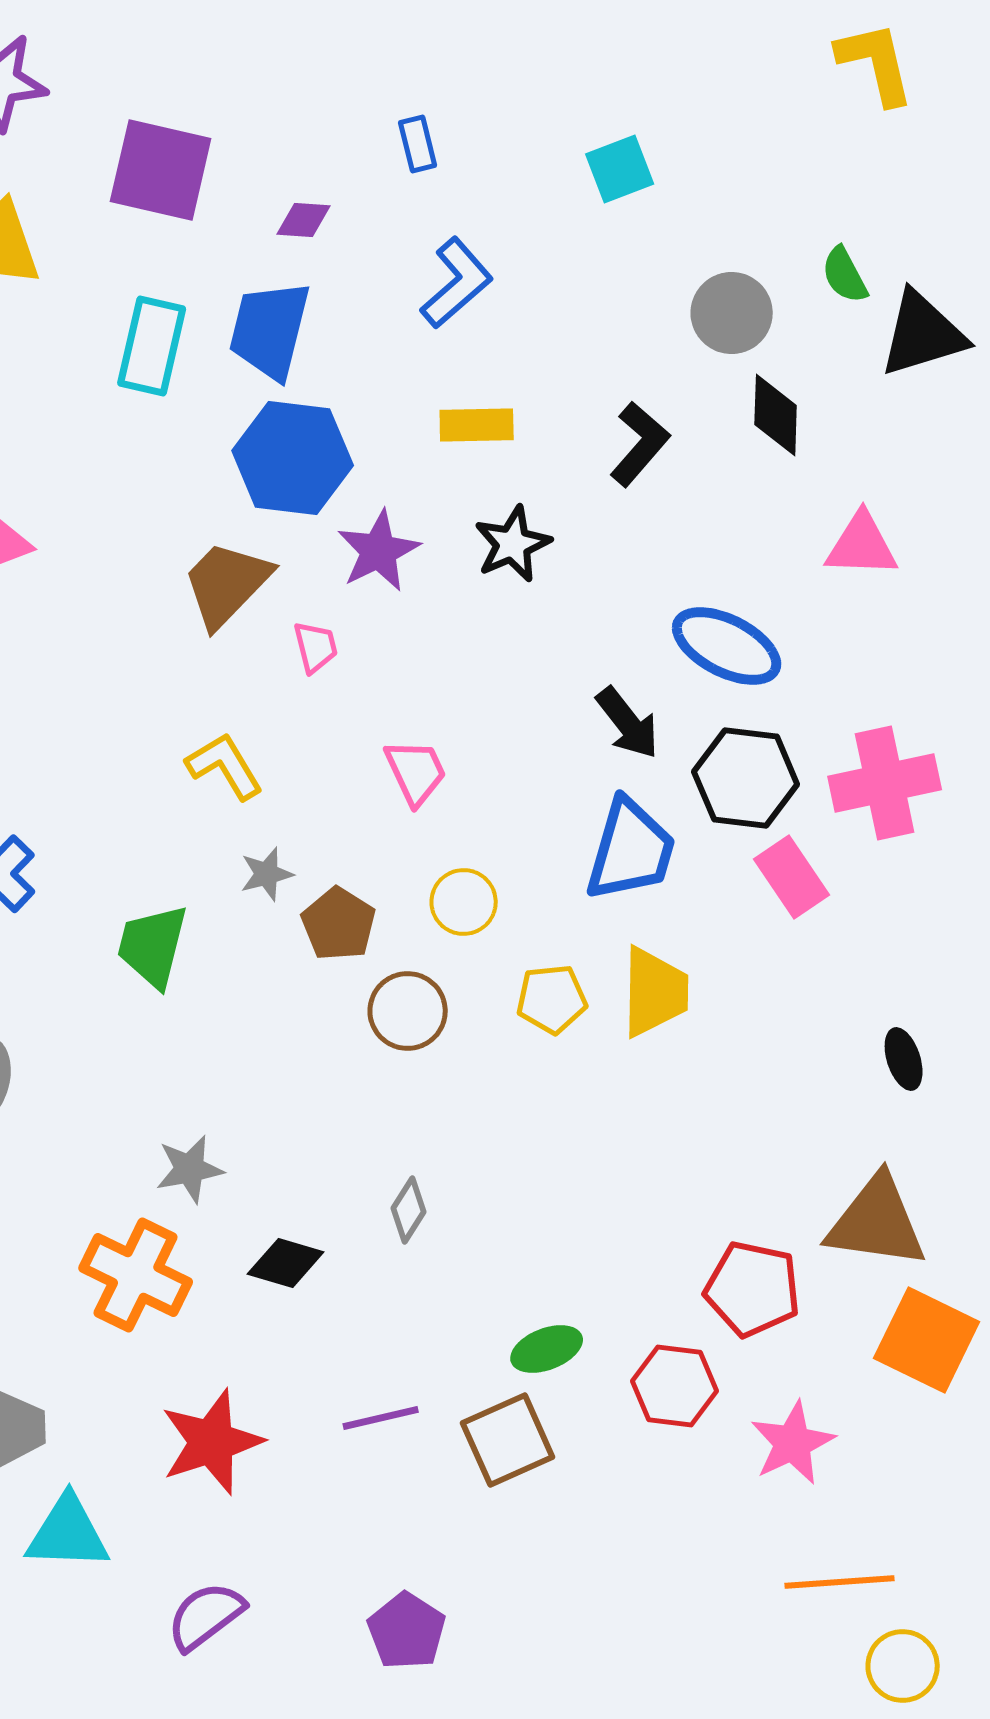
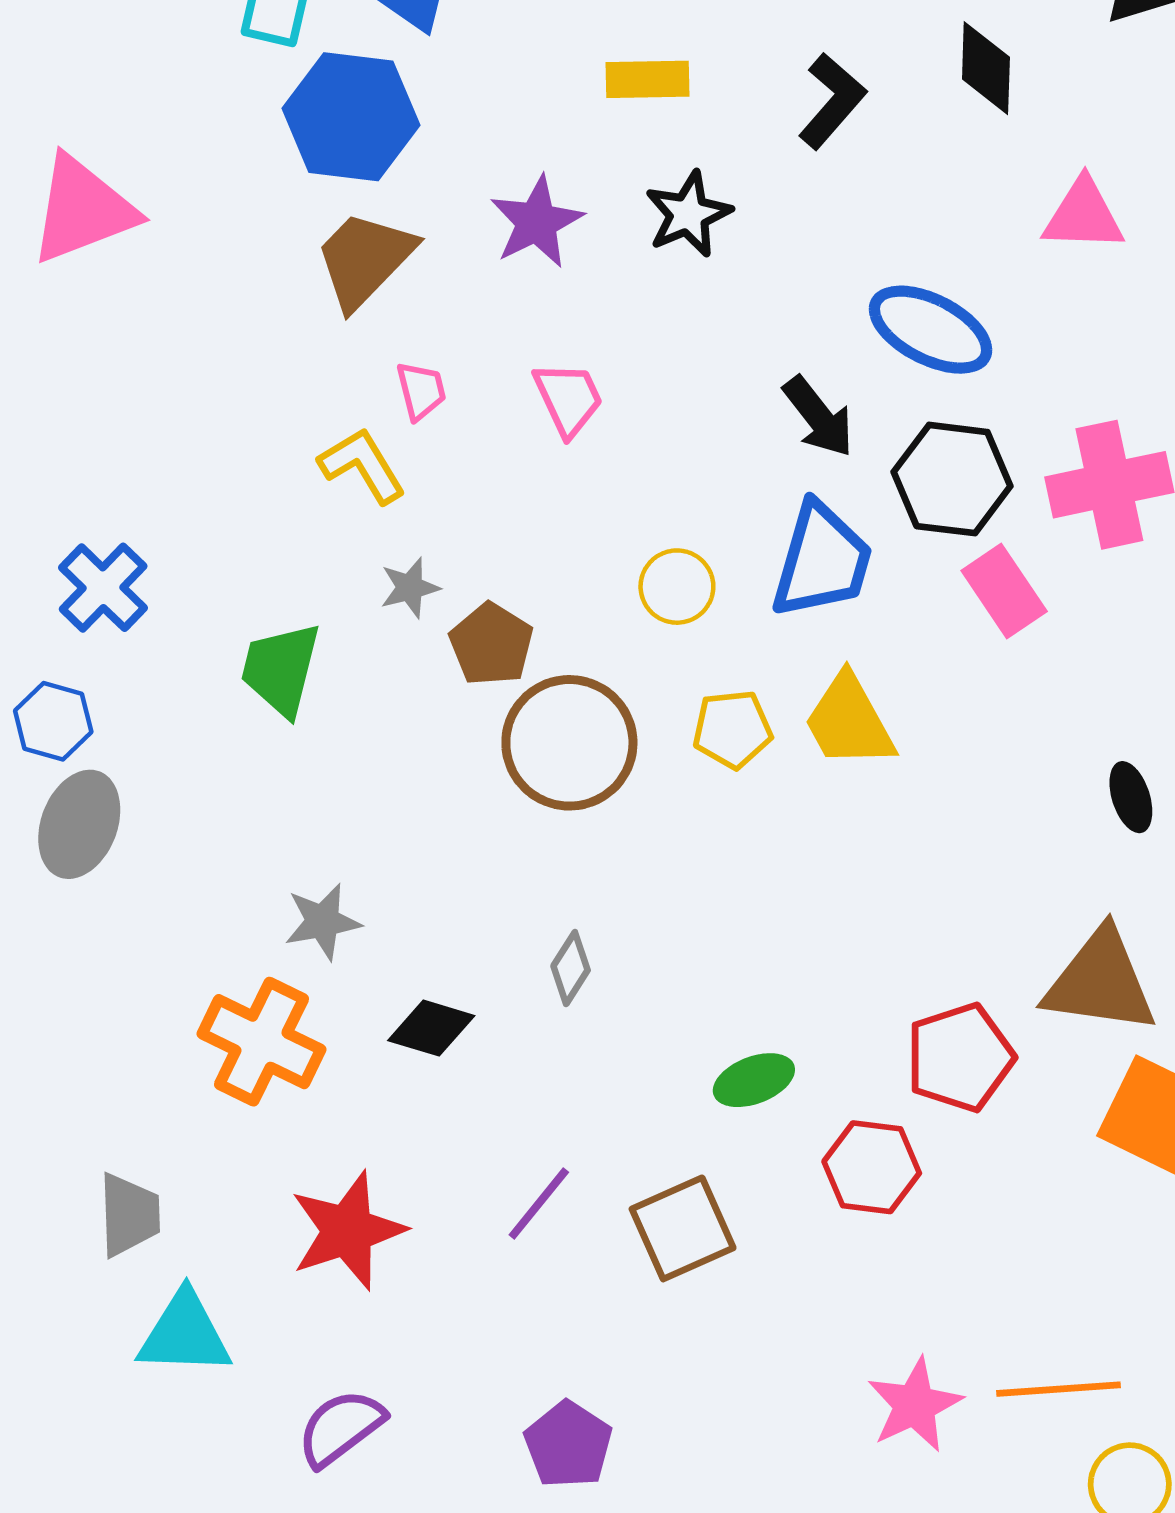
blue hexagon: (293, 458) -> (351, 117), moved
pink trapezoid: (316, 647) -> (421, 391), moved
pink trapezoid: (416, 772) -> (568, 399), moved
yellow circle: (464, 902) -> (677, 587), moved
yellow trapezoid: (655, 992) -> (849, 721), turned 150
brown circle: (408, 1011) -> (569, 743), size x1.5
red pentagon: (753, 1289) -> (960, 1057), turned -30
green ellipse: (547, 1349) -> (754, 1080), moved
purple line: (381, 1418) -> (539, 1204), turned -38
pink star: (793, 1443) -> (915, 1405), moved

